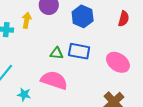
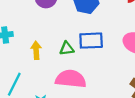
yellow arrow: (27, 20) -> (36, 50), moved

